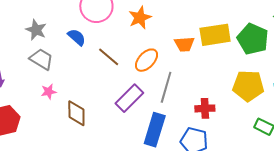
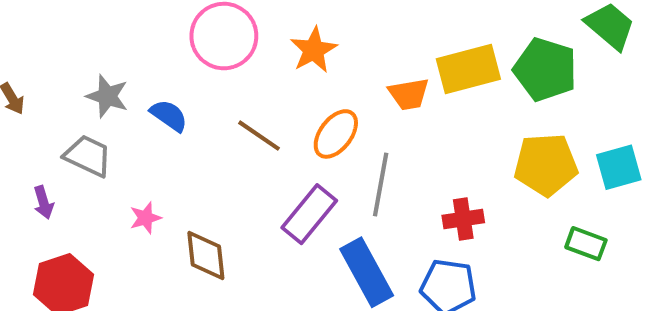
blue semicircle: (77, 37) -> (169, 116), moved
gray trapezoid: (41, 59) -> (88, 156), moved
blue rectangle: (155, 130) -> (367, 272), turned -40

